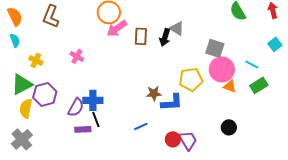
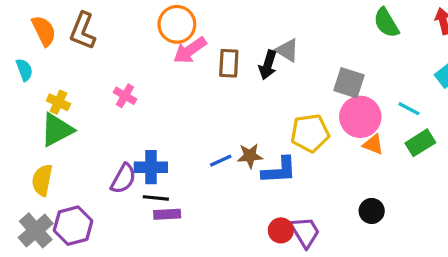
orange semicircle: (15, 16) -> (44, 31), moved
green triangle: (22, 84) -> (57, 130), moved
purple hexagon: (45, 94) -> (73, 226), moved
black line: (96, 119) -> (156, 198), turned -63
blue line: (141, 126) -> (221, 161), moved
purple rectangle: (83, 129) -> (167, 214), moved

